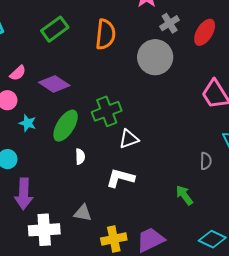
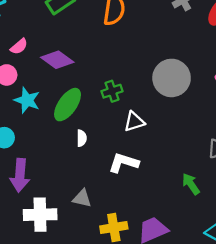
gray circle: (155, 57) -> (172, 78), moved
green cross: (107, 111) -> (112, 91), size x0.7
cyan star: (28, 123) -> (27, 100), size x1.4

